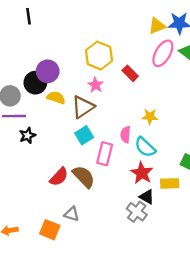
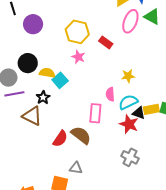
purple circle: (48, 71) -> (33, 24), moved
brown triangle: (83, 107) -> (32, 116), moved, turned -50
black star: (27, 135) -> (43, 97), moved
cyan square: (84, 135) -> (60, 80), moved
cyan semicircle: (145, 147) -> (128, 102), turned 120
yellow rectangle: (170, 183) -> (151, 109), moved
black triangle: (147, 197) -> (139, 113), moved

